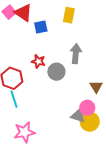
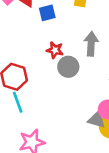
red star: (38, 61) -> (55, 50), moved

